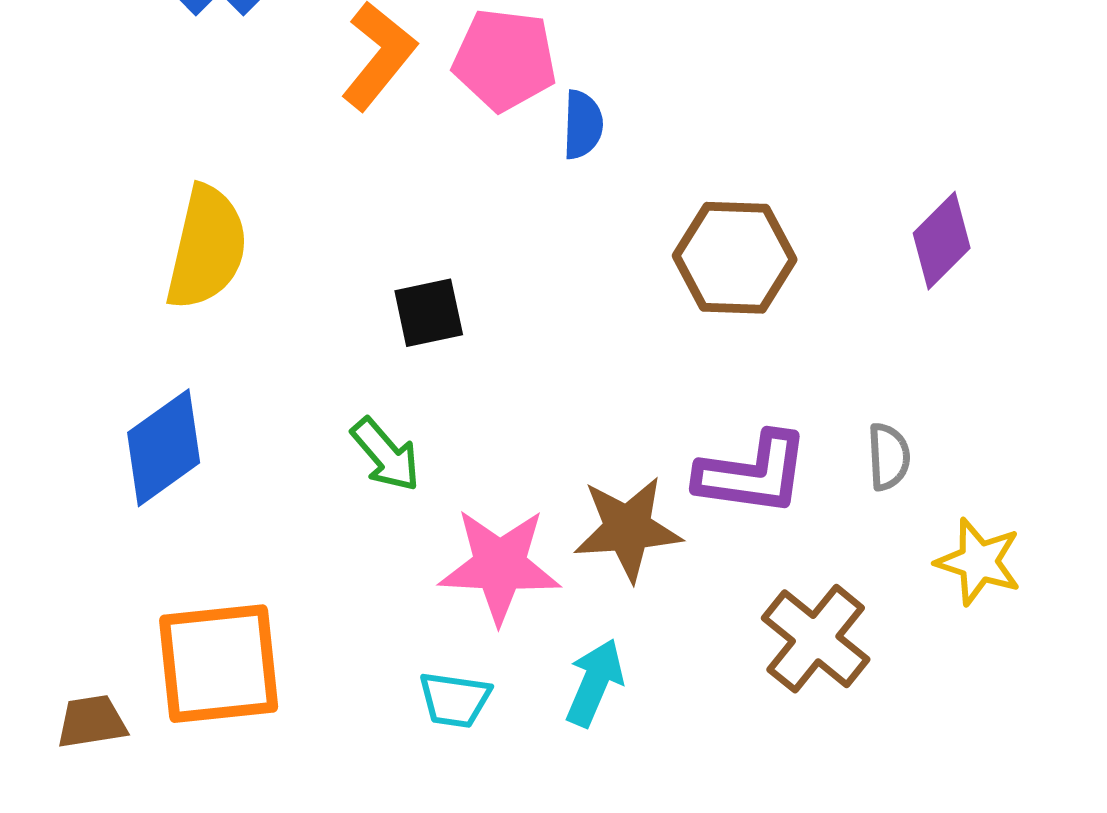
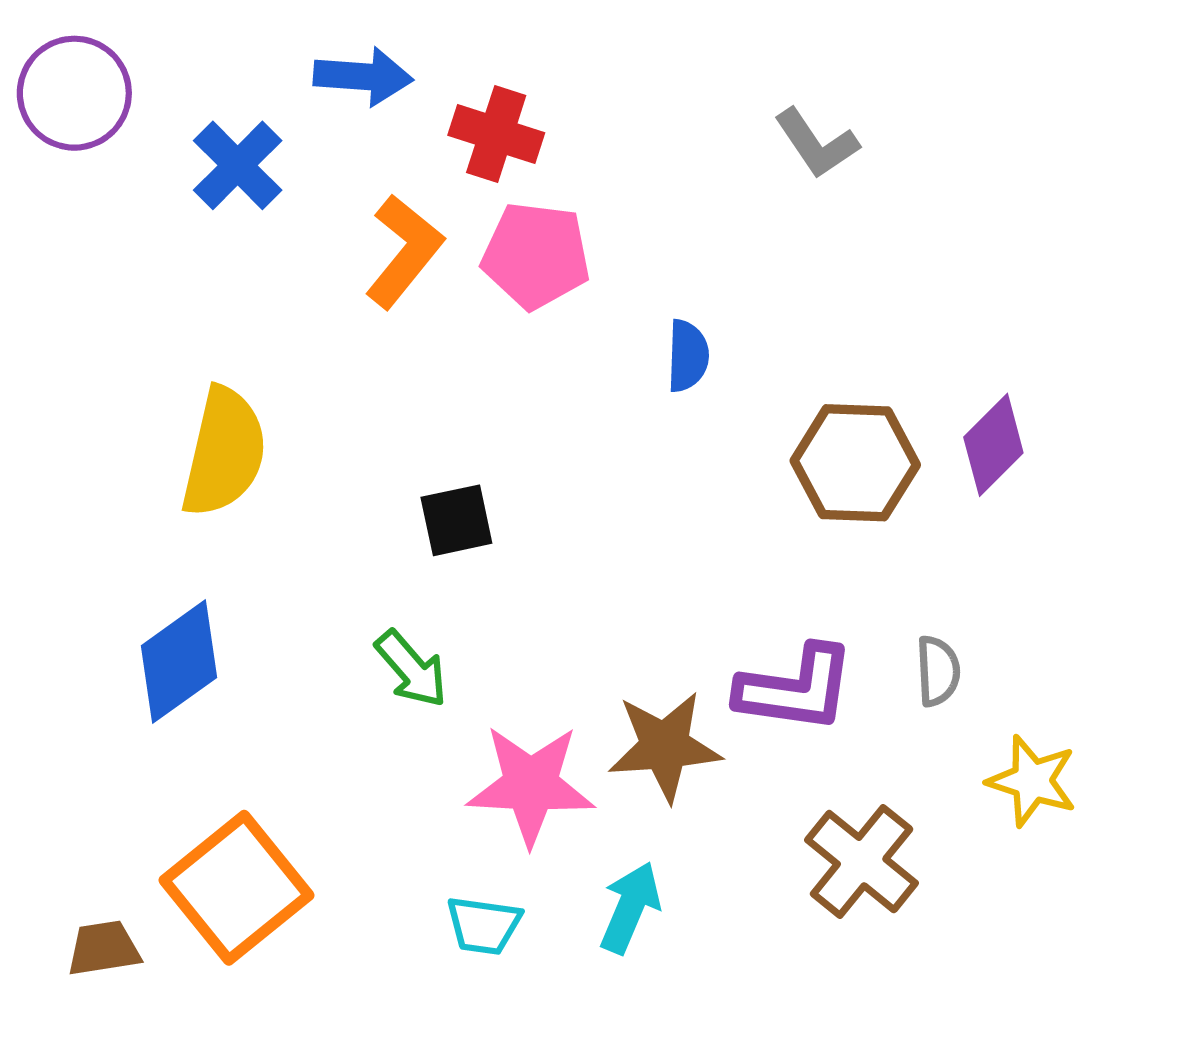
blue semicircle: (583, 125) -> (688, 356), moved
brown hexagon: (735, 258) -> (855, 463), moved
orange square: (219, 664) -> (237, 888), turned -33

